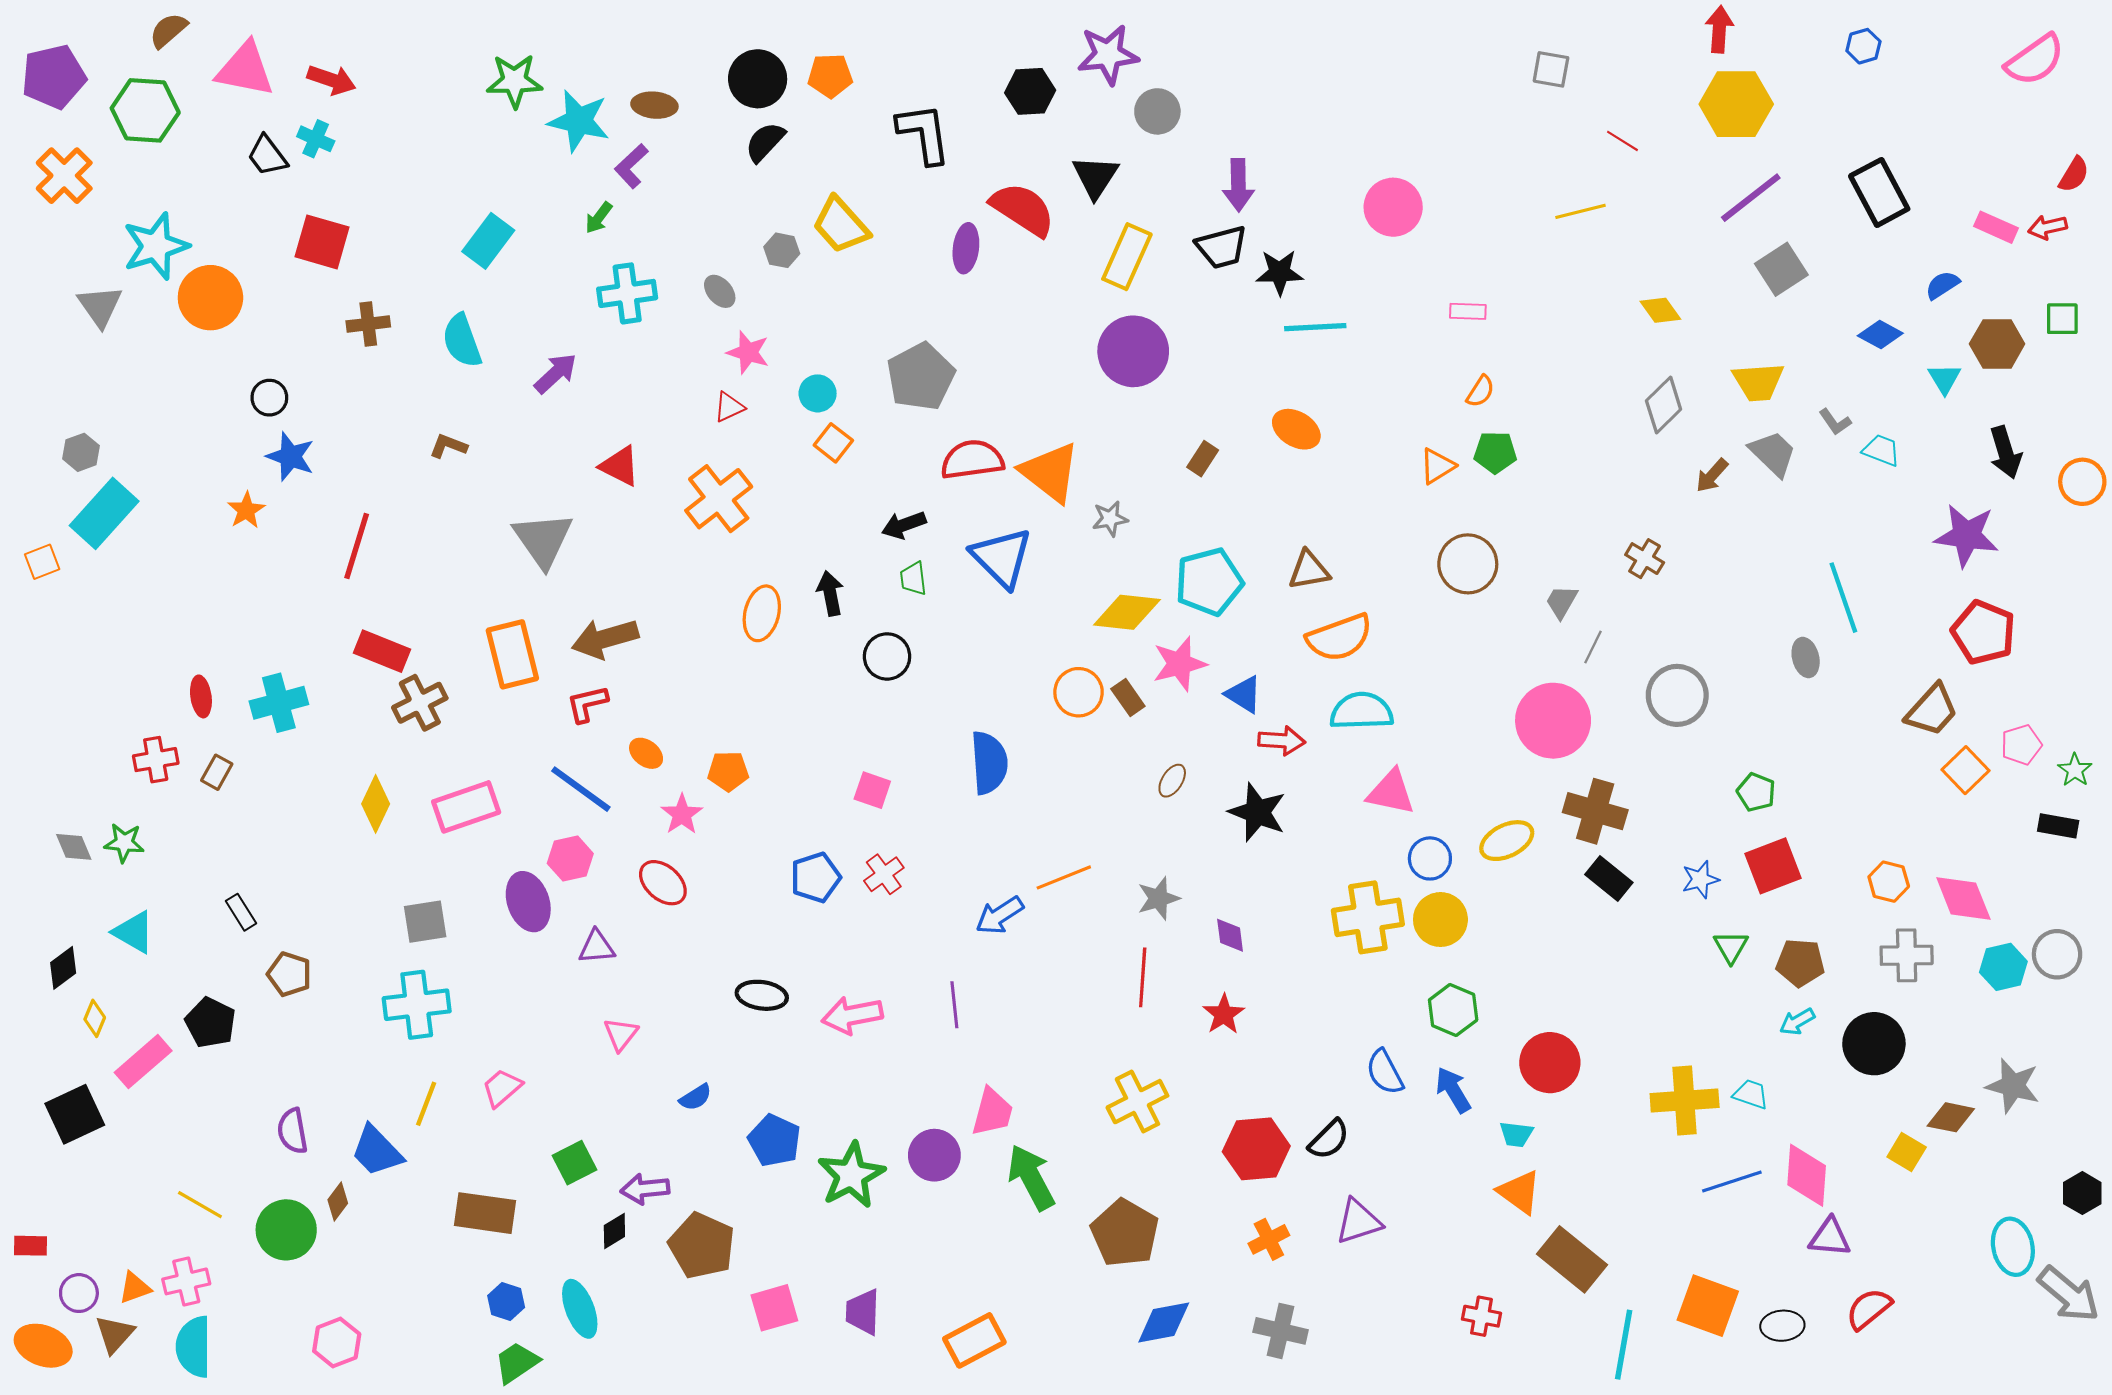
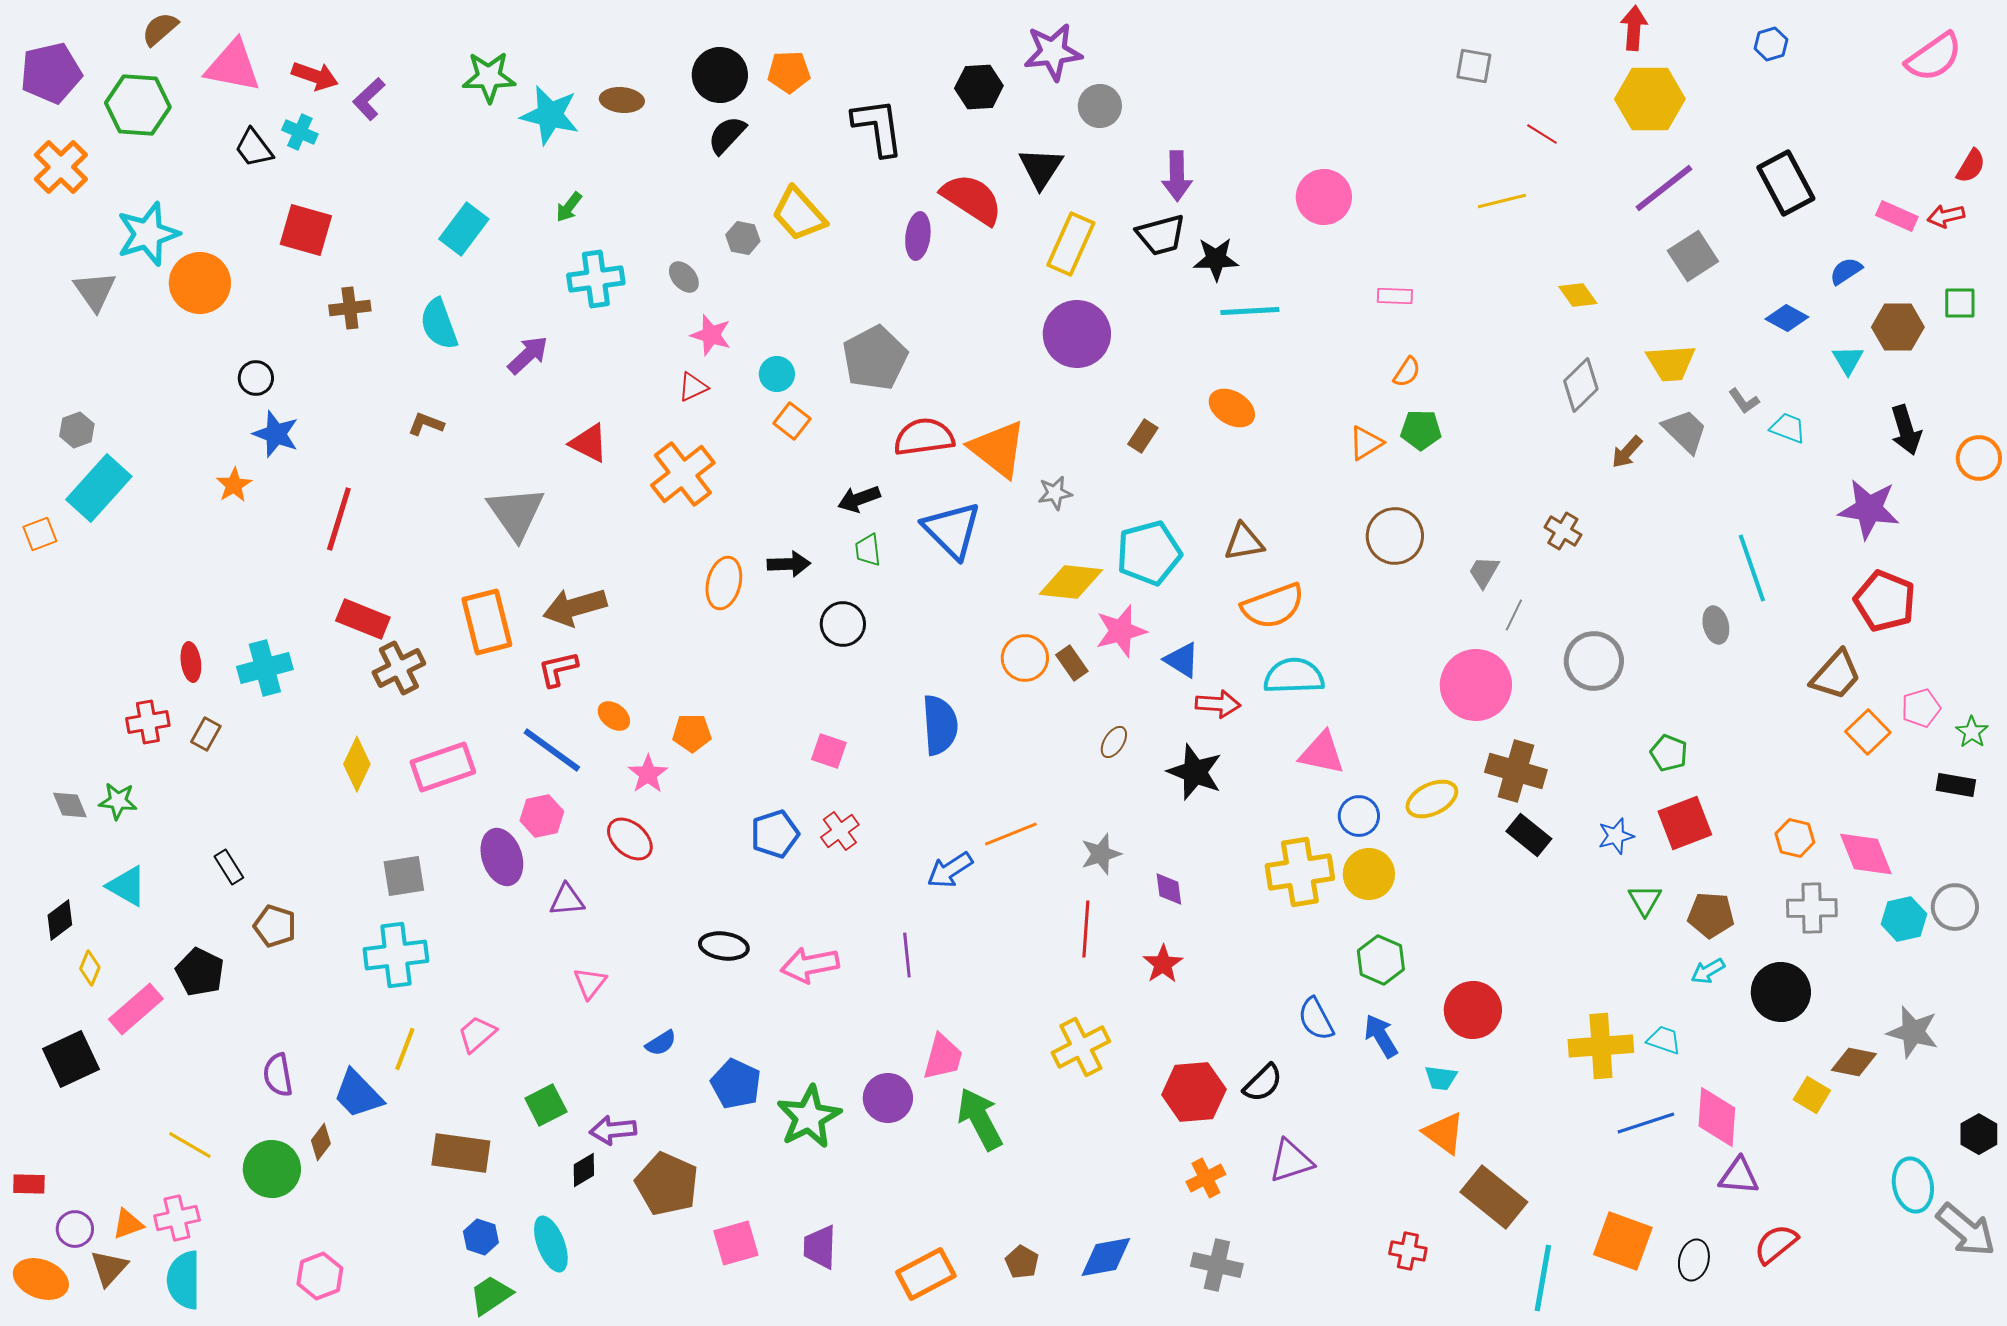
purple L-shape: (631, 166) -> (369, 99), moved
black arrow: (830, 593) -> (789, 564), turned 99
brown pentagon: (1125, 1233) -> (1022, 1262), moved, size x0.5
black ellipse: (1782, 1326) -> (1694, 1260), turned -72

